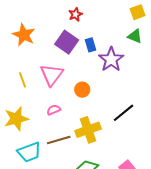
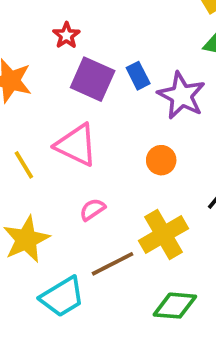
red star: (75, 14) -> (66, 35), moved
pink triangle: (52, 75) -> (76, 145), turned -30
orange circle: (82, 90) -> (161, 160), moved

